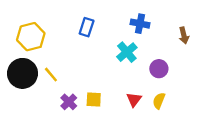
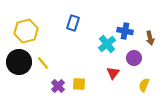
blue cross: (140, 24) -> (125, 31), moved
brown arrow: (184, 35) -> (150, 38), moved
red triangle: (134, 100) -> (113, 73), moved
yellow semicircle: (159, 101) -> (144, 85), moved

